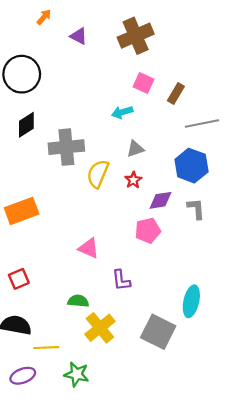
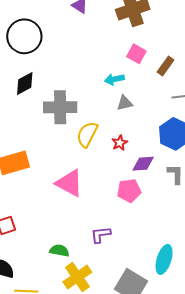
gray triangle: (135, 149) -> (125, 103), moved
pink triangle: (89, 248) -> (69, 183), moved, size x1.4
purple L-shape: (121, 280) -> (101, 235), turned 85

